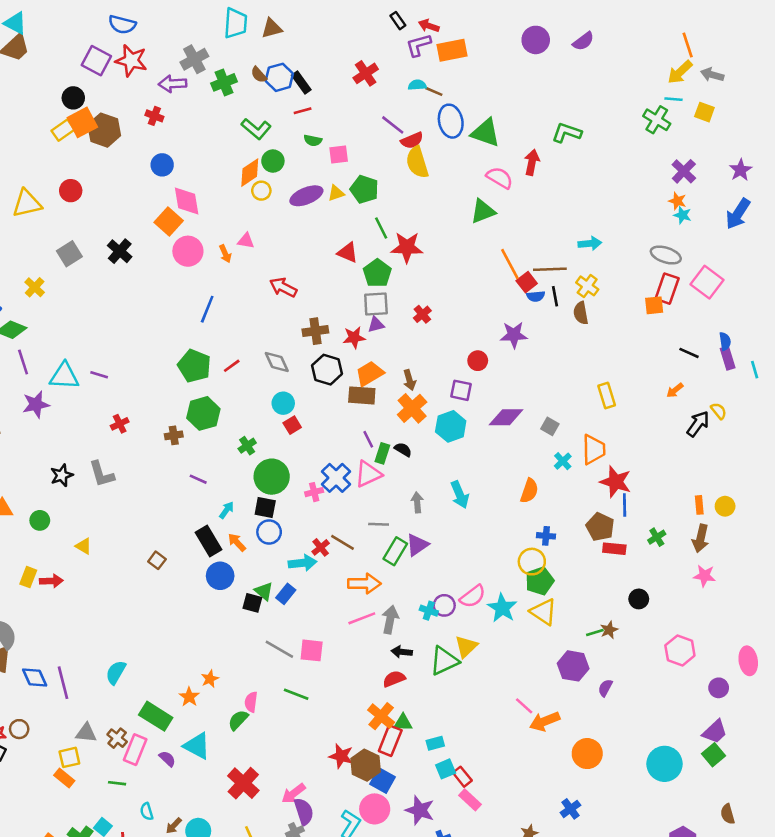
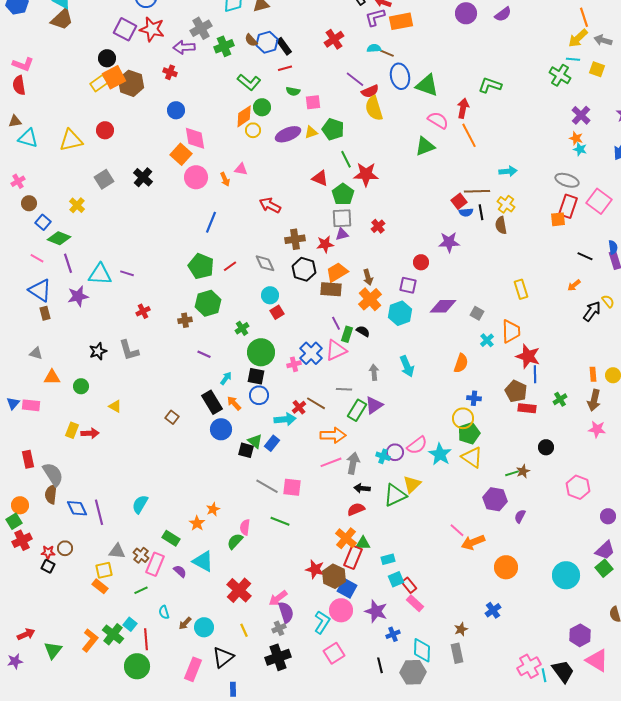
orange line: (510, 264) -> (469, 135), moved
green rectangle: (156, 716) -> (171, 538), size x0.7
green line: (117, 783) -> (141, 590), turned -32

